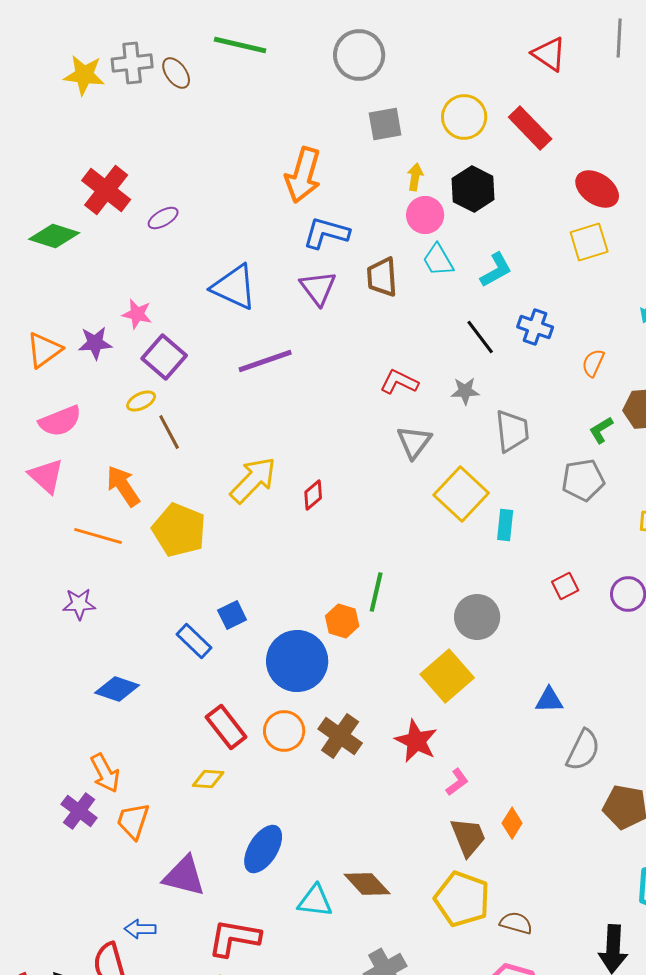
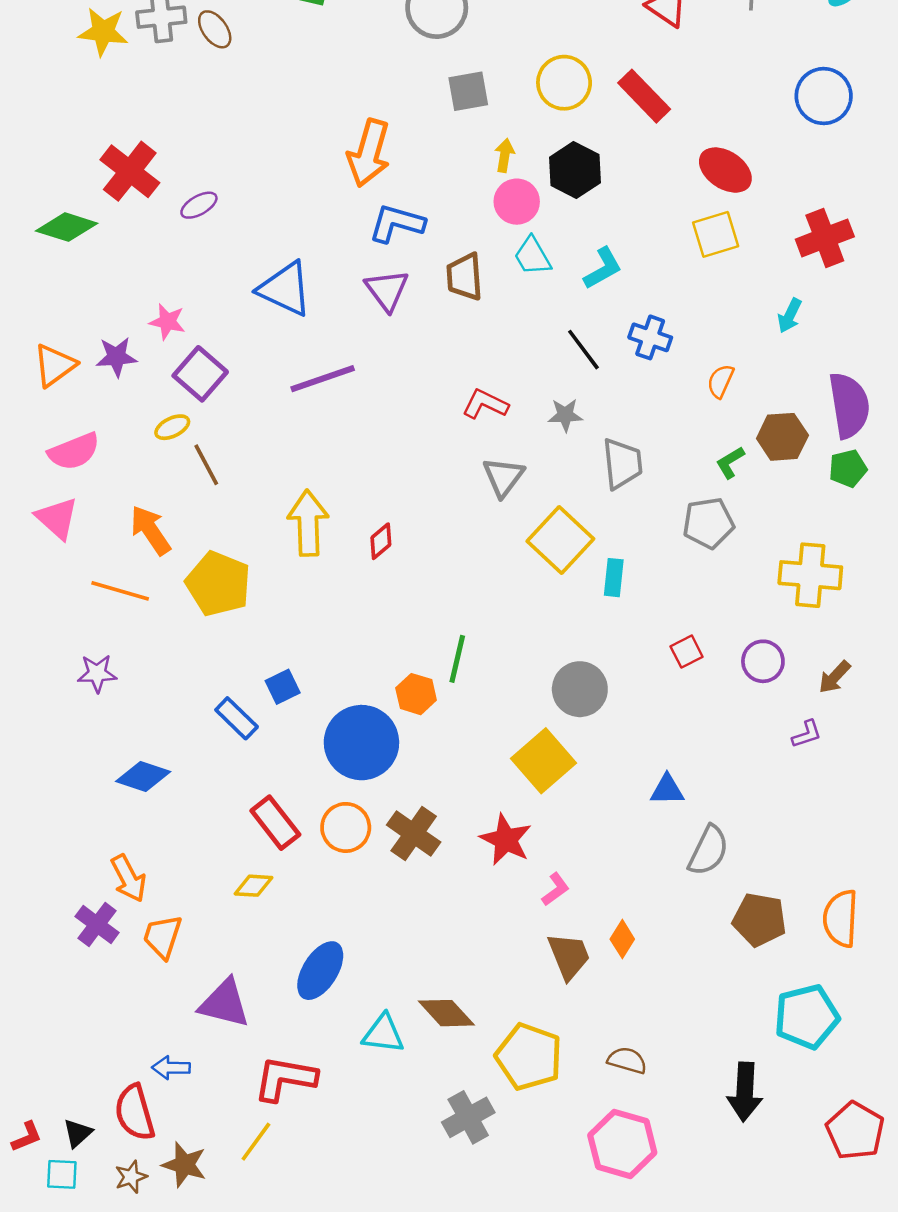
yellow arrow: (253, 480) -> (308, 523), turned -46
yellow pentagon: (462, 899) -> (529, 1057), moved

